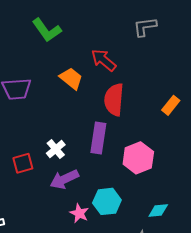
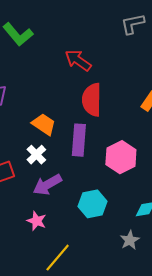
gray L-shape: (145, 27) -> (133, 24), moved
orange trapezoid: (71, 78) -> (44, 124), moved
pink star: (79, 213) -> (37, 221), moved

